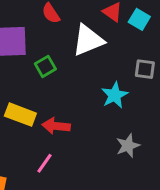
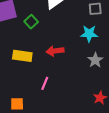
cyan star: (115, 95) -> (89, 34), moved, turned -30
red arrow: (56, 126) -> (55, 51), moved

